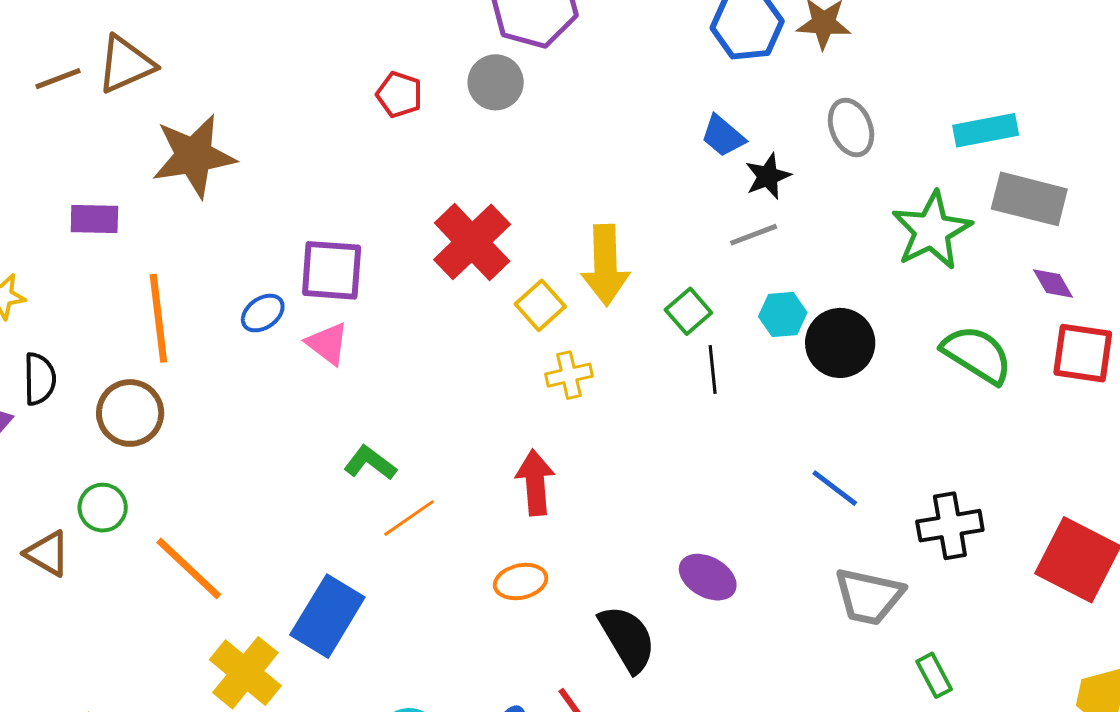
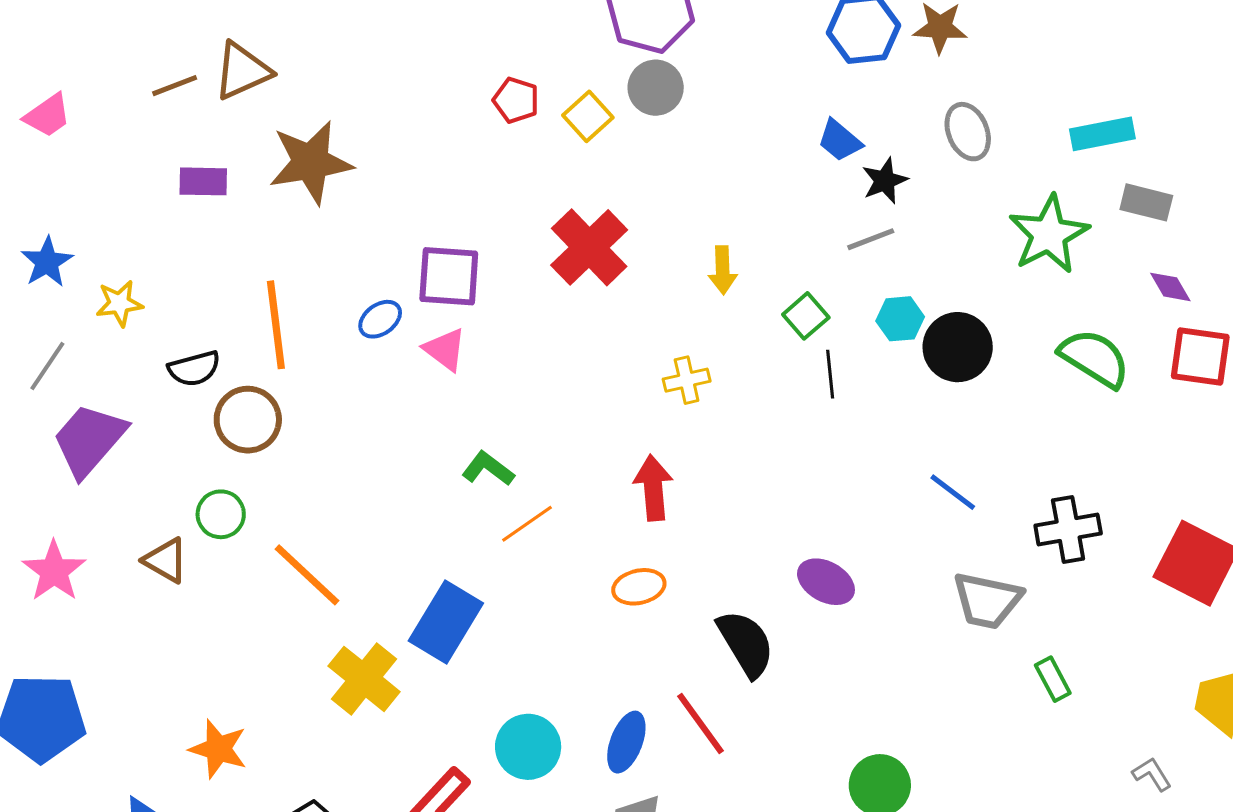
gray circle: (496, 82) -> (656, 88), moved
gray rectangle: (1029, 199) -> (1146, 202), size x0.7
purple rectangle: (94, 219) -> (203, 181), moved
yellow arrow: (605, 265) -> (723, 270), size x0.6
yellow square: (540, 305) -> (588, 116), moved
black semicircle: (40, 379) -> (194, 369), moved, turned 76

